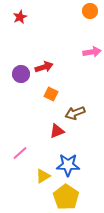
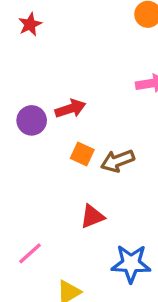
brown arrow: (75, 113) -> (118, 161), moved
blue star: (68, 165) -> (131, 264), moved

